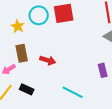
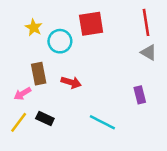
cyan circle: (39, 15) -> (60, 41), moved
yellow star: (18, 26) -> (34, 27), moved

